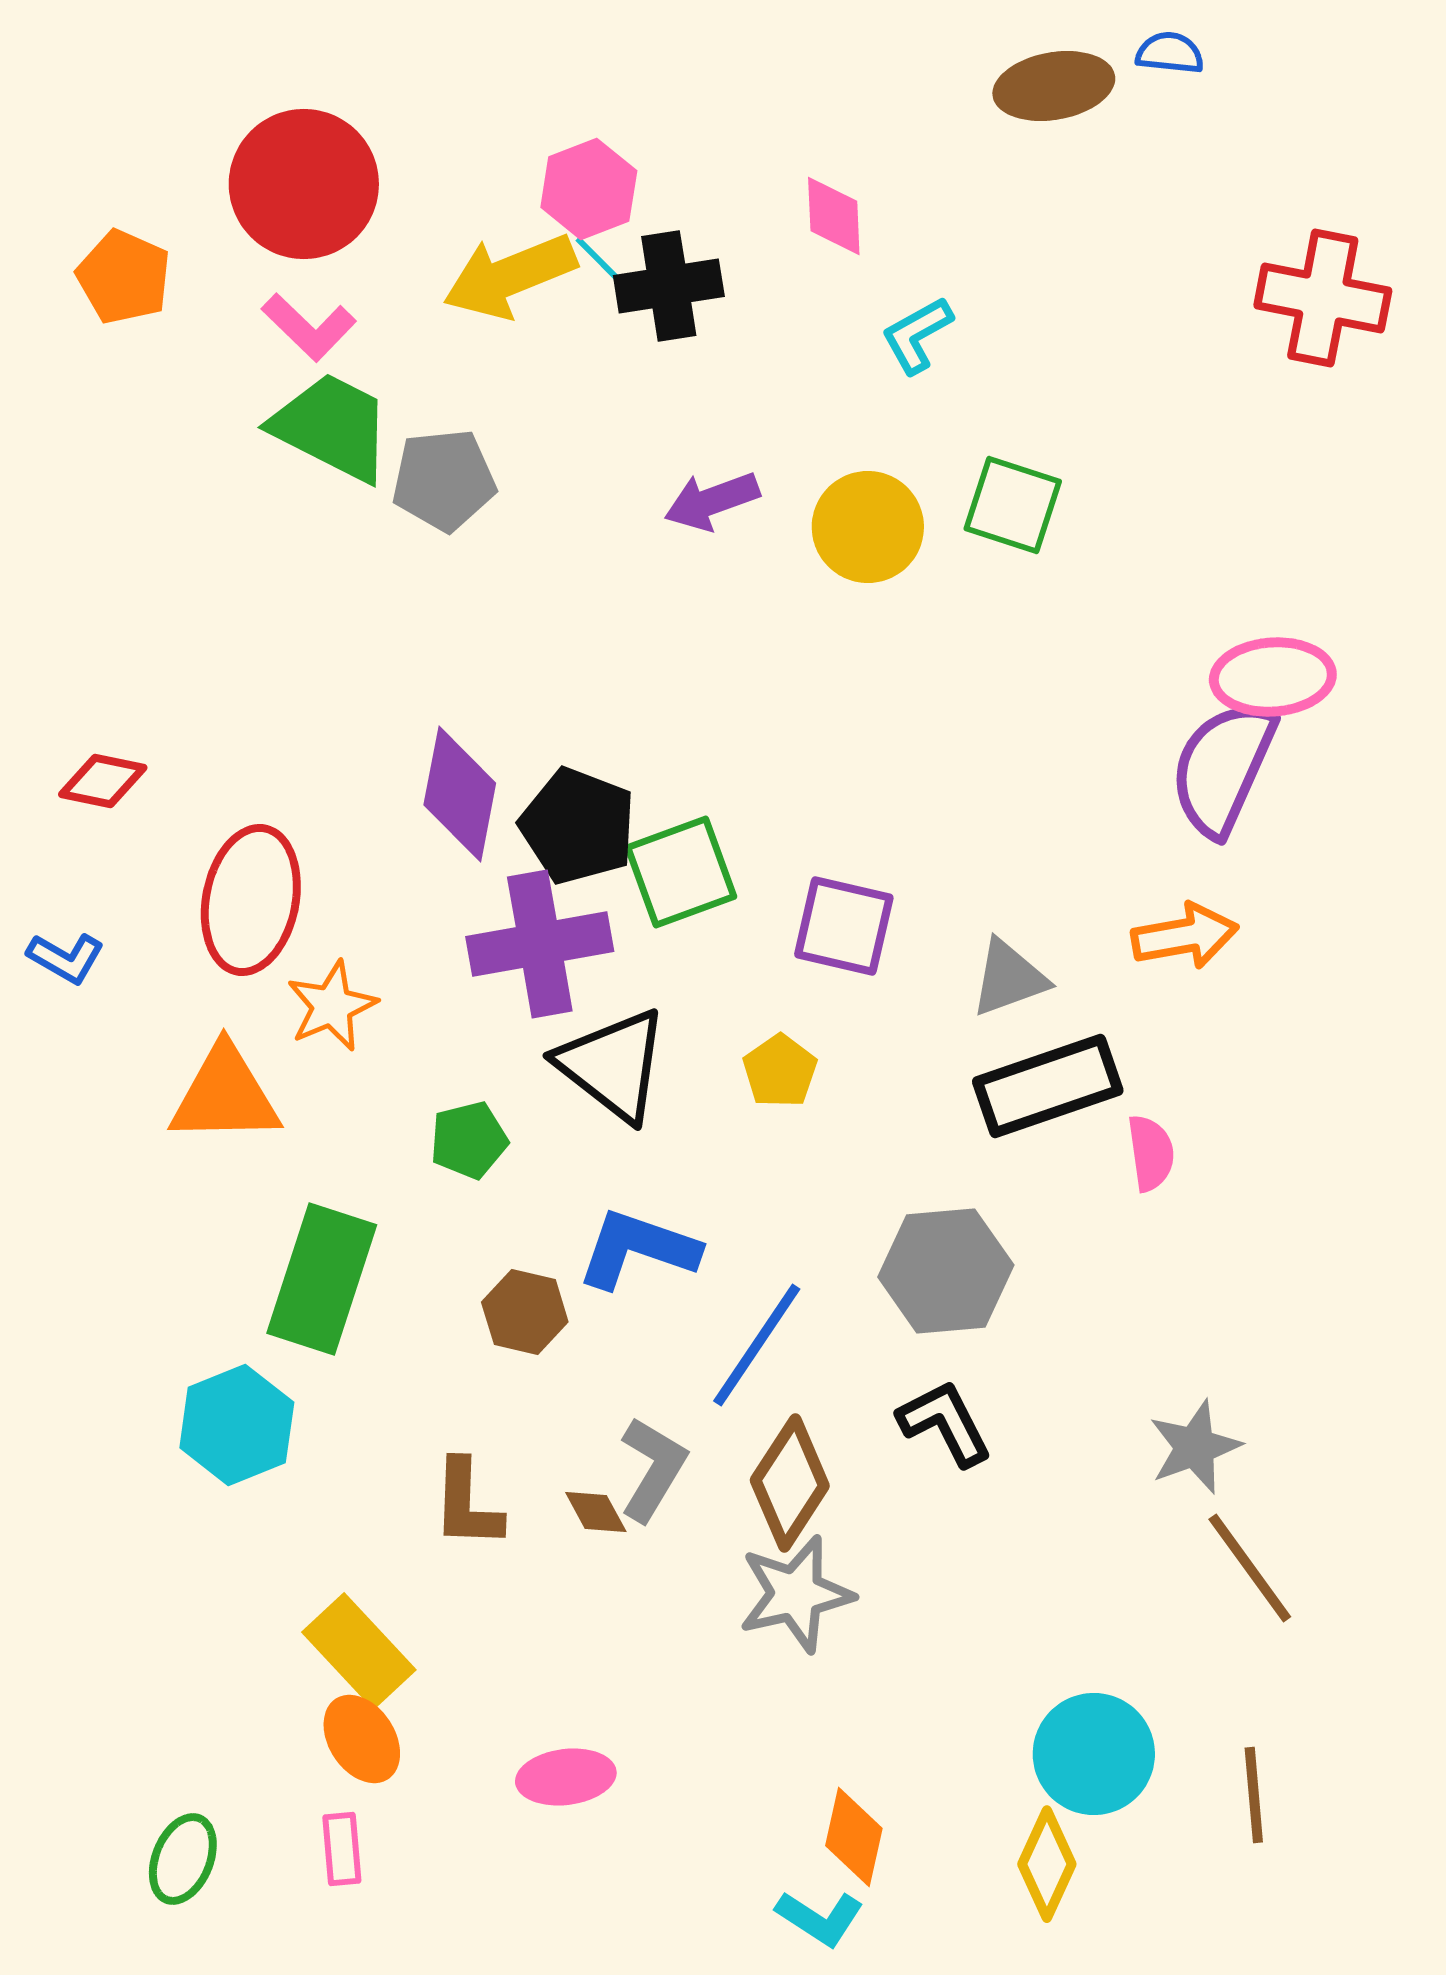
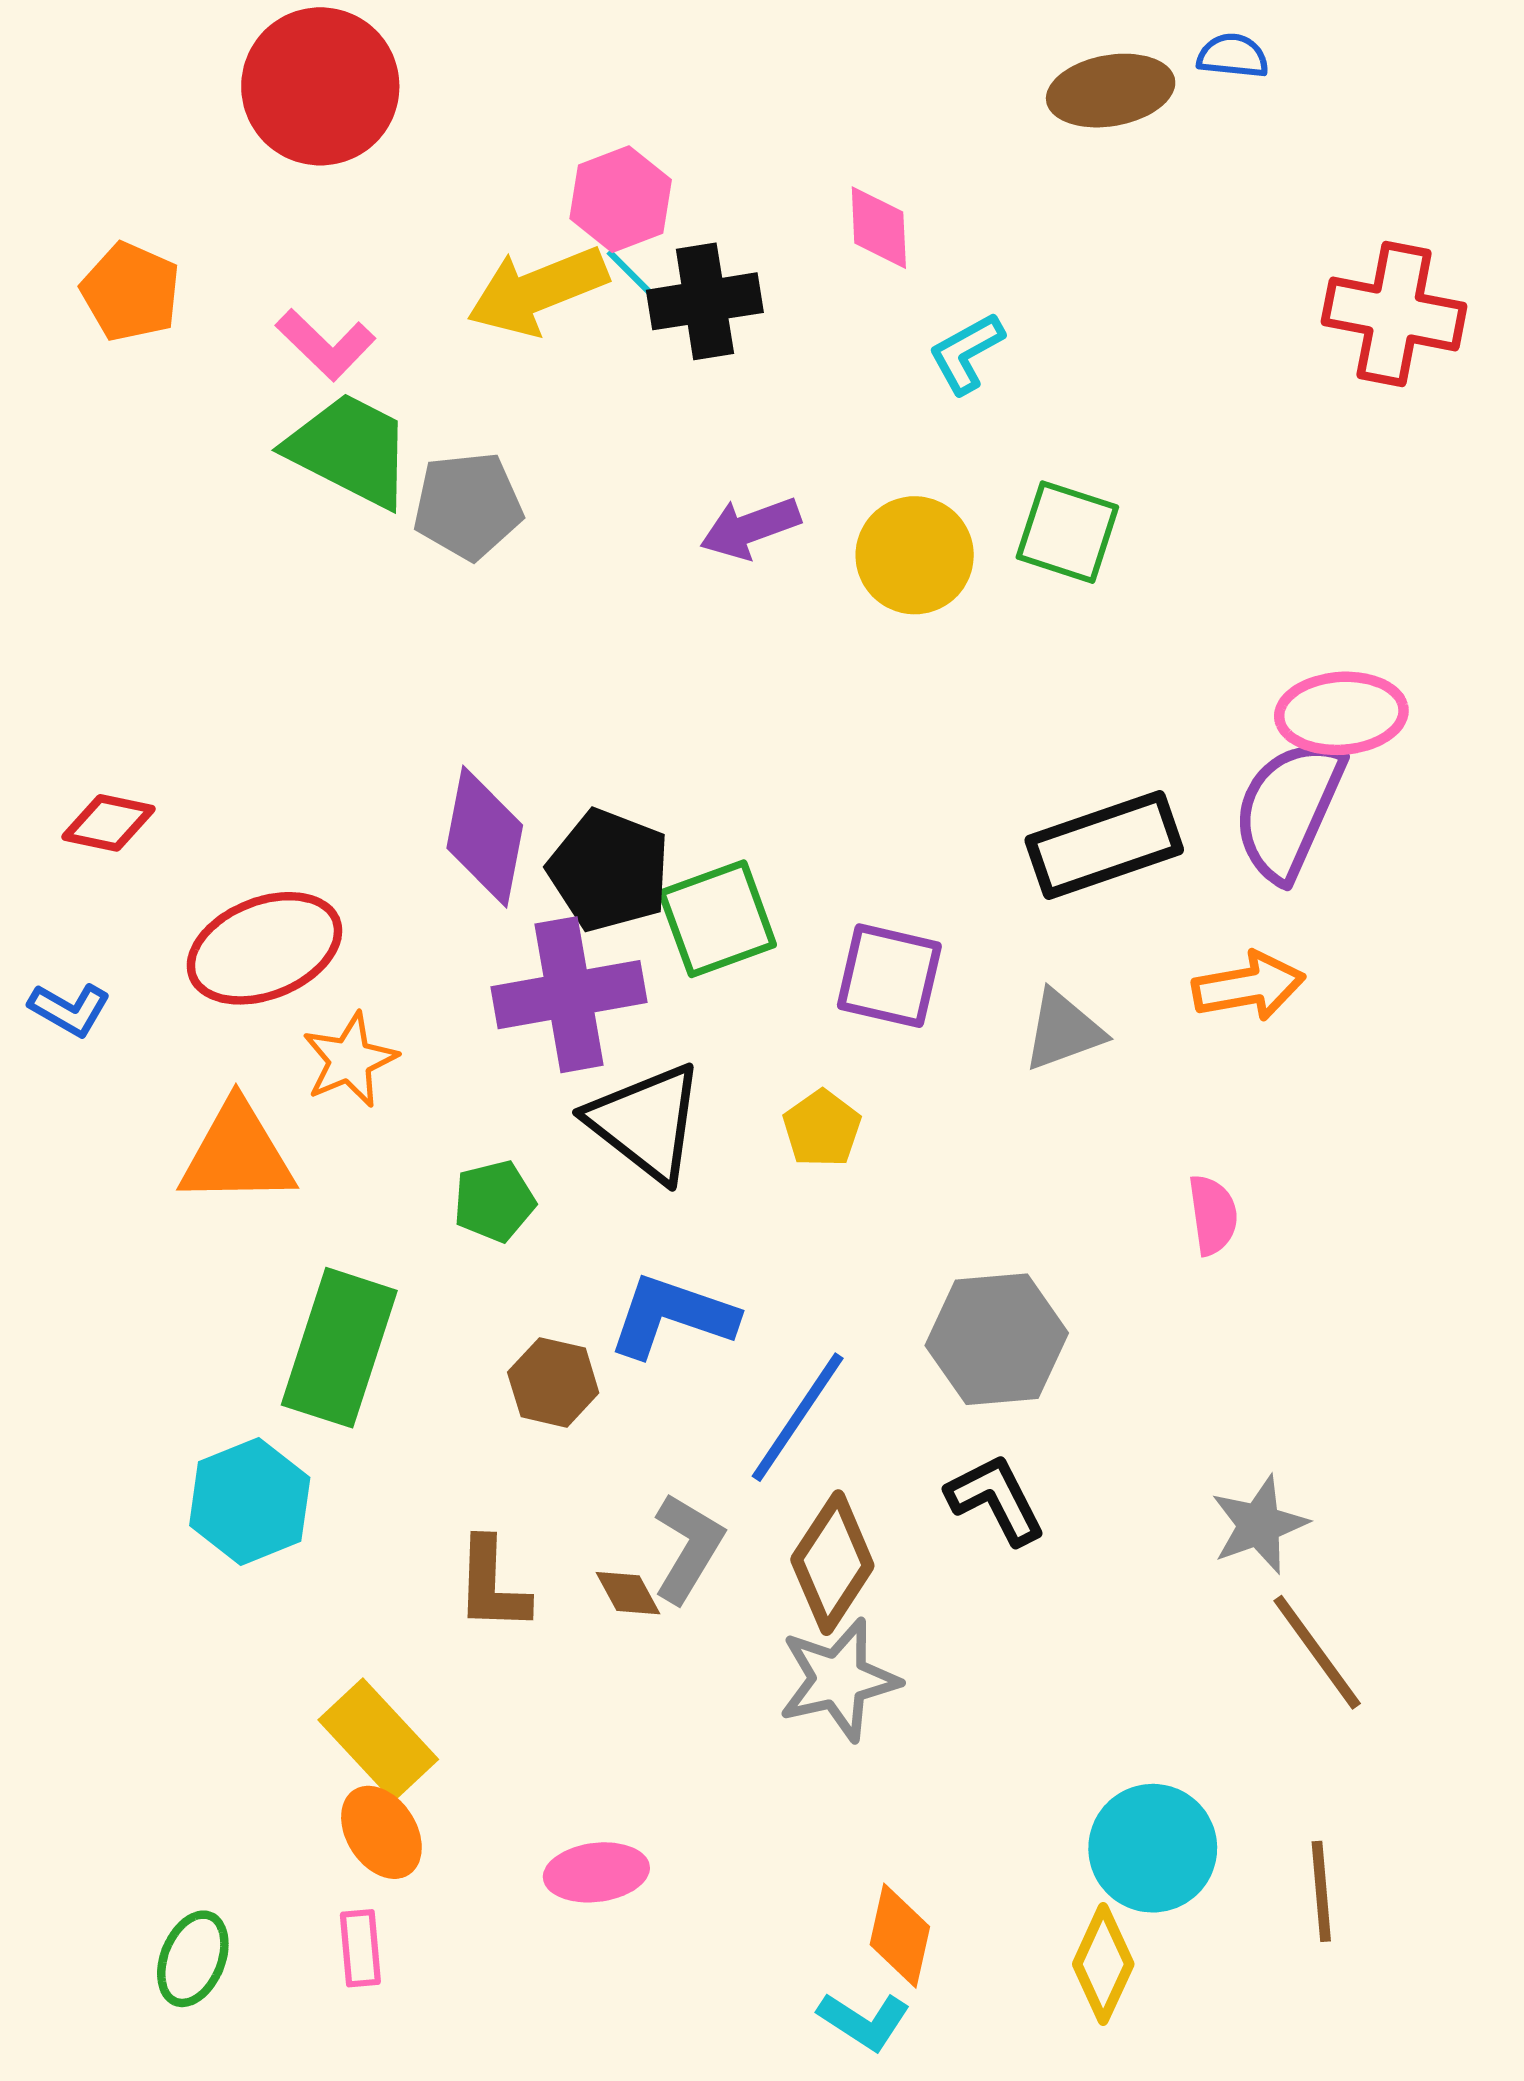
red circle: (304, 184) -> (320, 86), moved
red ellipse: (251, 900) -> (264, 948), turned 57
black rectangle: (1048, 1086) -> (1104, 845), moved

